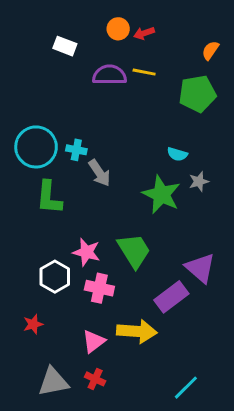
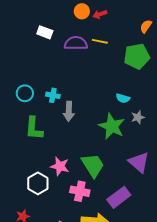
white rectangle: (65, 46) -> (45, 32), moved
cyan circle: (36, 147) -> (25, 93), size x0.6
gray arrow: (99, 173) -> (69, 111), turned 36
purple triangle: (200, 268) -> (139, 162), moved
pink cross: (99, 288) -> (80, 191), moved

